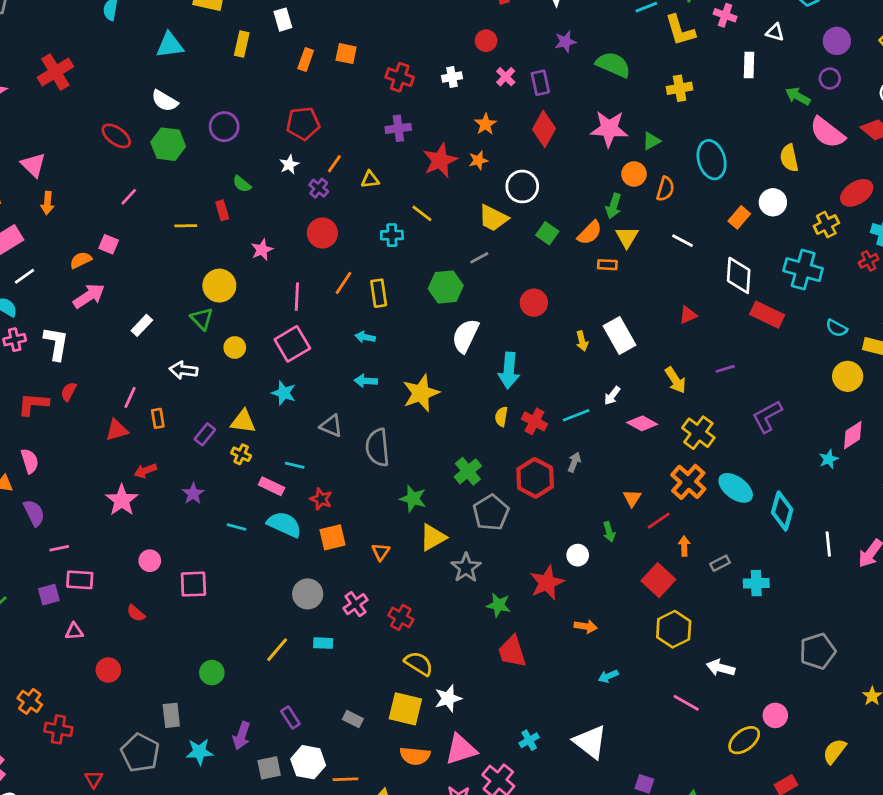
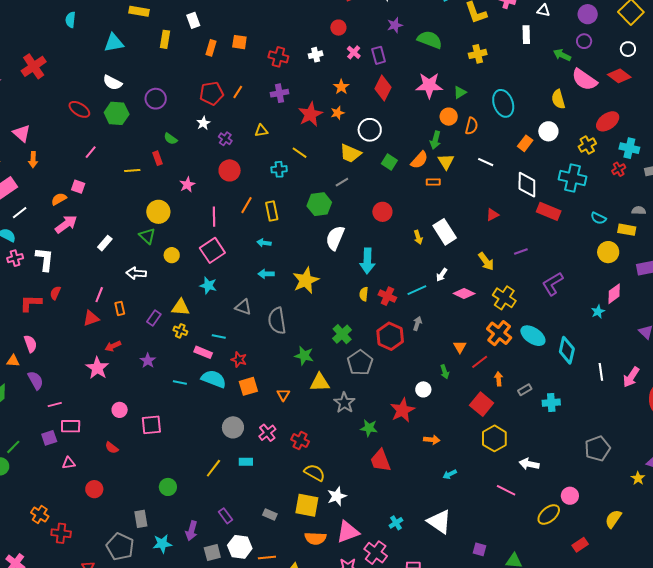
orange line: (334, 164) -> (238, 92), moved
yellow triangle: (433, 537) -> (320, 382), turned 30

